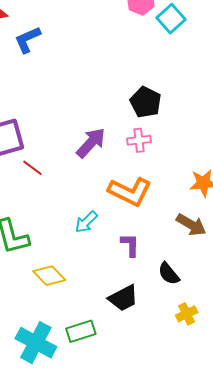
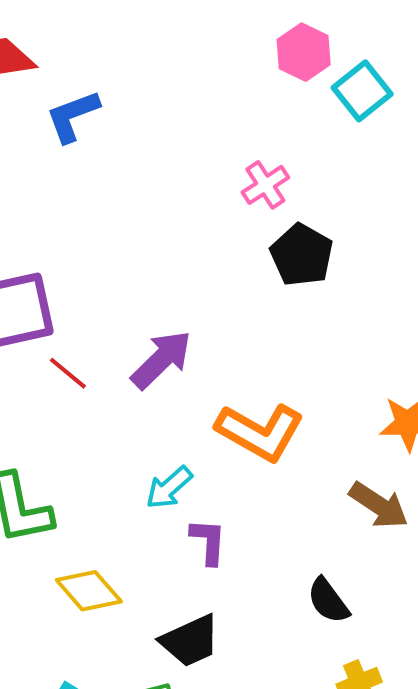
pink cross: (139, 140) -> (265, 185), moved, turned -30
purple arrow: (91, 143) -> (161, 360), moved
purple L-shape: (130, 245) -> (208, 541), moved
black trapezoid: (123, 298) -> (190, 641), moved

